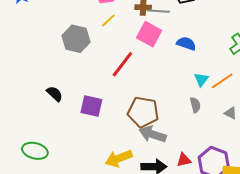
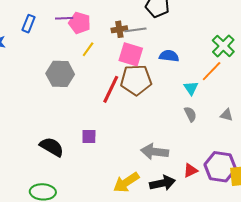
orange line: (222, 81) -> (212, 71), moved
black semicircle: (55, 94) -> (52, 147), moved, size x1.4
purple square: (91, 106) -> (89, 136), size x0.7
brown pentagon: (143, 112) -> (136, 80), moved

